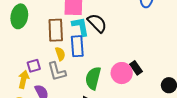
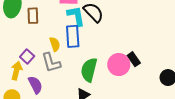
brown rectangle: (56, 30) -> (33, 16), moved, size x0.7
purple square: (34, 66) -> (27, 57), turned -32

